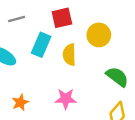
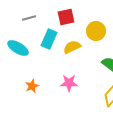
yellow semicircle: (69, 55) -> (72, 47), turned 66

